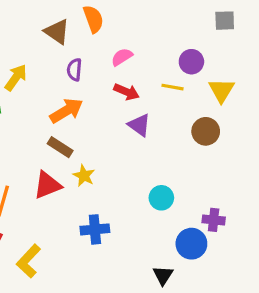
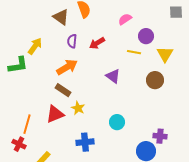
gray square: (225, 21) -> (176, 12), moved
pink semicircle: (122, 57) -> (125, 19), moved
red arrow: (127, 92) -> (97, 43), moved, turned 126
cyan circle: (161, 198) -> (117, 122), moved

